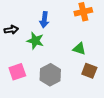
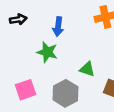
black arrow: (11, 30) -> (18, 19), moved
green triangle: (79, 49) -> (87, 69), moved

